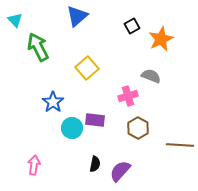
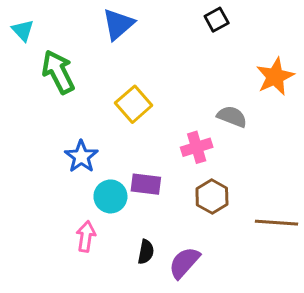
black square: (132, 26) -> (217, 20), moved
orange star: (161, 39) -> (275, 77), moved
pink arrow: (34, 165) -> (86, 236), moved

